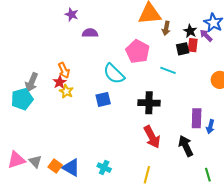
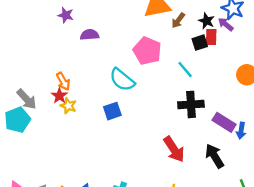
brown arrow: (166, 28) -> (178, 20), turned 32
cyan line: (168, 70) -> (185, 69), turned 35
gray arrow: (32, 82) -> (27, 99), turned -60
black cross: (149, 103) -> (191, 104), moved
purple rectangle: (197, 118) -> (224, 122), turned -54

